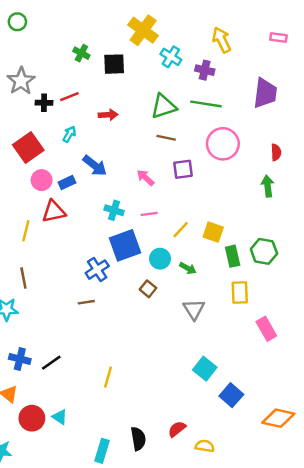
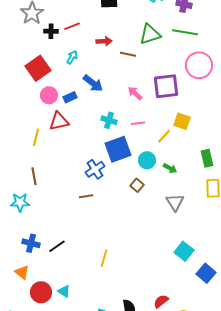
brown line: (166, 138) -> (128, 54), moved
purple square: (183, 169) -> (166, 86), size x1.5
yellow square: (213, 232) -> (182, 121), moved

